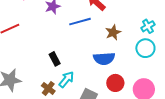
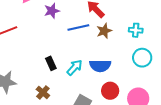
cyan cross: (148, 26) -> (136, 30), moved, turned 32
brown star: (113, 32) -> (104, 31), moved
cyan arrow: (66, 79) -> (75, 67), moved

